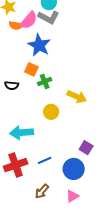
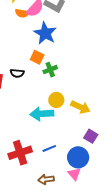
yellow arrow: (77, 97) -> (80, 107), moved
cyan arrow: (22, 133) -> (42, 114), moved
brown arrow: (42, 191) -> (46, 179), turned 42
pink triangle: (72, 196) -> (74, 174), moved, turned -40

